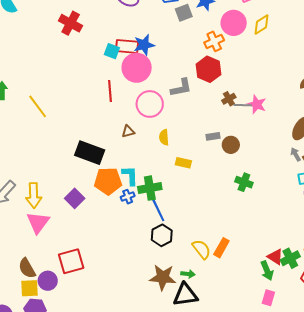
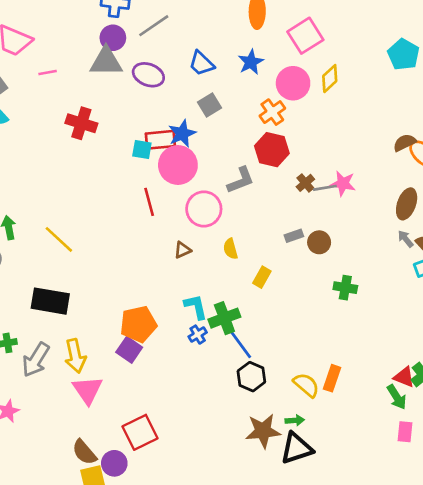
gray square: (184, 13) -> (210, 105), moved
black rectangle: (90, 153) -> (50, 301), moved
yellow rectangle: (183, 163) -> (262, 277), turned -63
orange pentagon: (108, 181) -> (138, 324), moved

